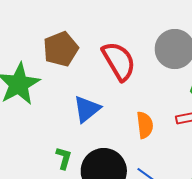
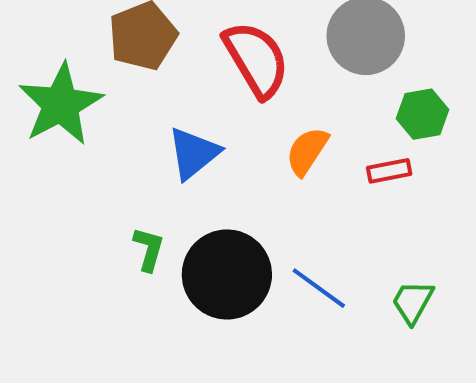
orange semicircle: (145, 125) -> (307, 151), moved, turned -140

